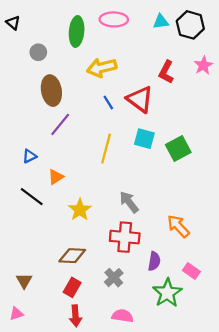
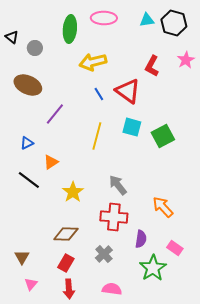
black triangle: (13, 23) -> (12, 37), moved
brown ellipse: (51, 91) -> (28, 85), moved, turned -56
pink triangle: (16, 314) -> (31, 284), moved, turned -32

